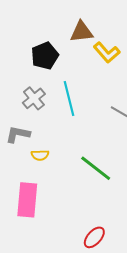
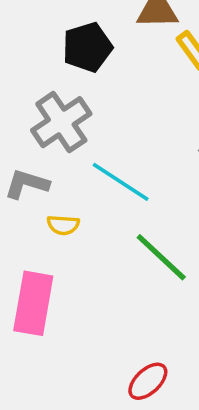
gray cross: (34, 98) -> (61, 122), size x1.4
cyan line: (69, 99) -> (121, 182), moved, turned -48

